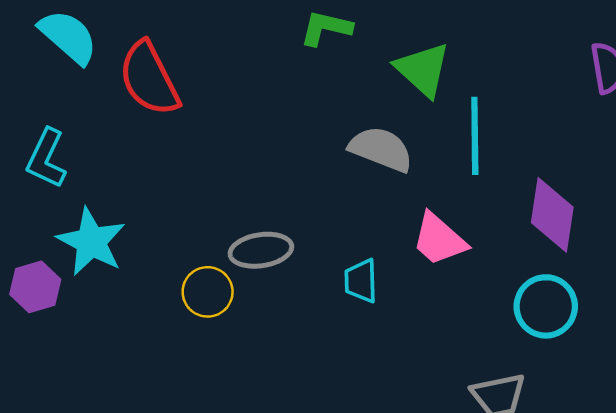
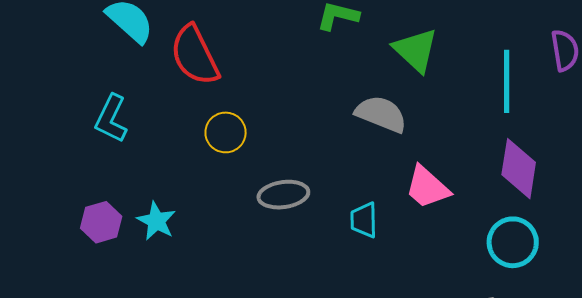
cyan line: (475, 136) -> (507, 81), moved
cyan star: (91, 242) -> (156, 221), moved, size x0.7
yellow circle: (208, 292) -> (226, 132), moved

